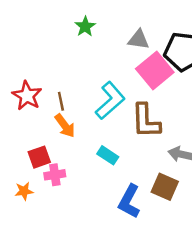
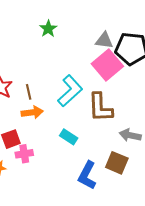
gray triangle: (139, 40) -> (104, 40), moved
orange arrow: (65, 126) -> (32, 112), turned -60

